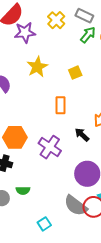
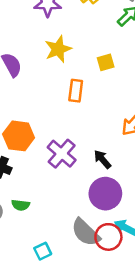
orange rectangle: (61, 105) -> (76, 91), moved
black arrow: (82, 135) -> (102, 159), moved

